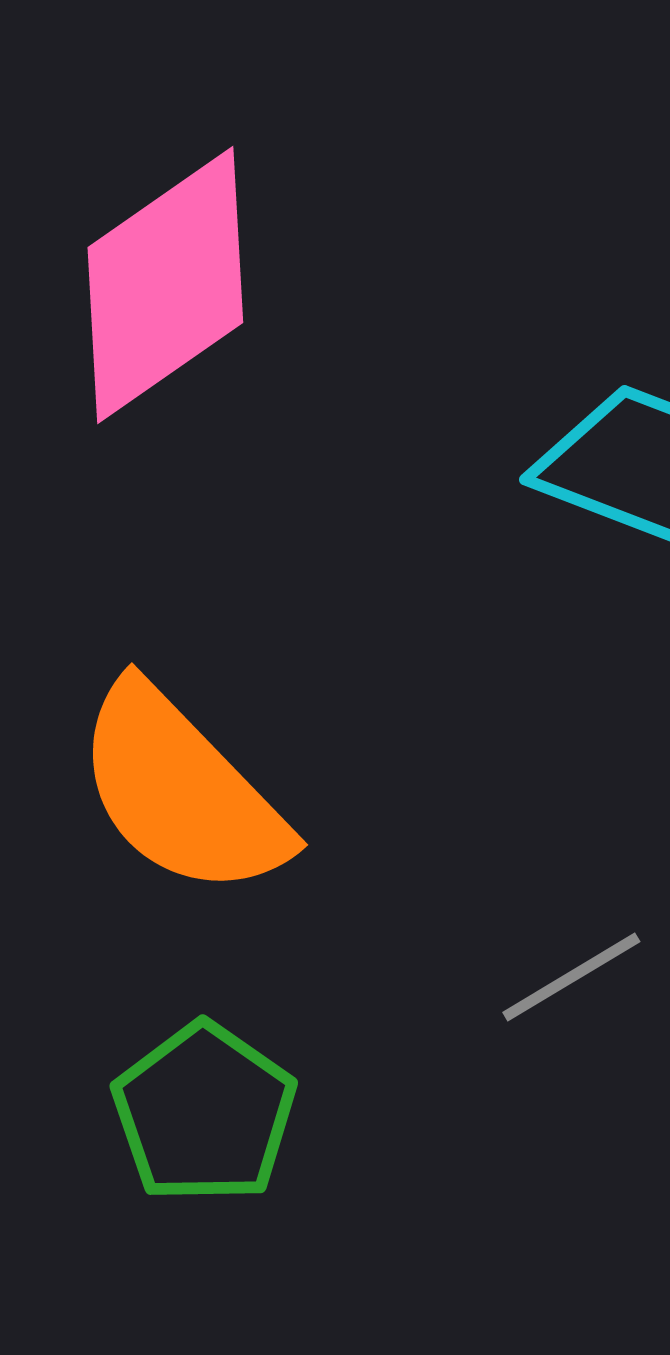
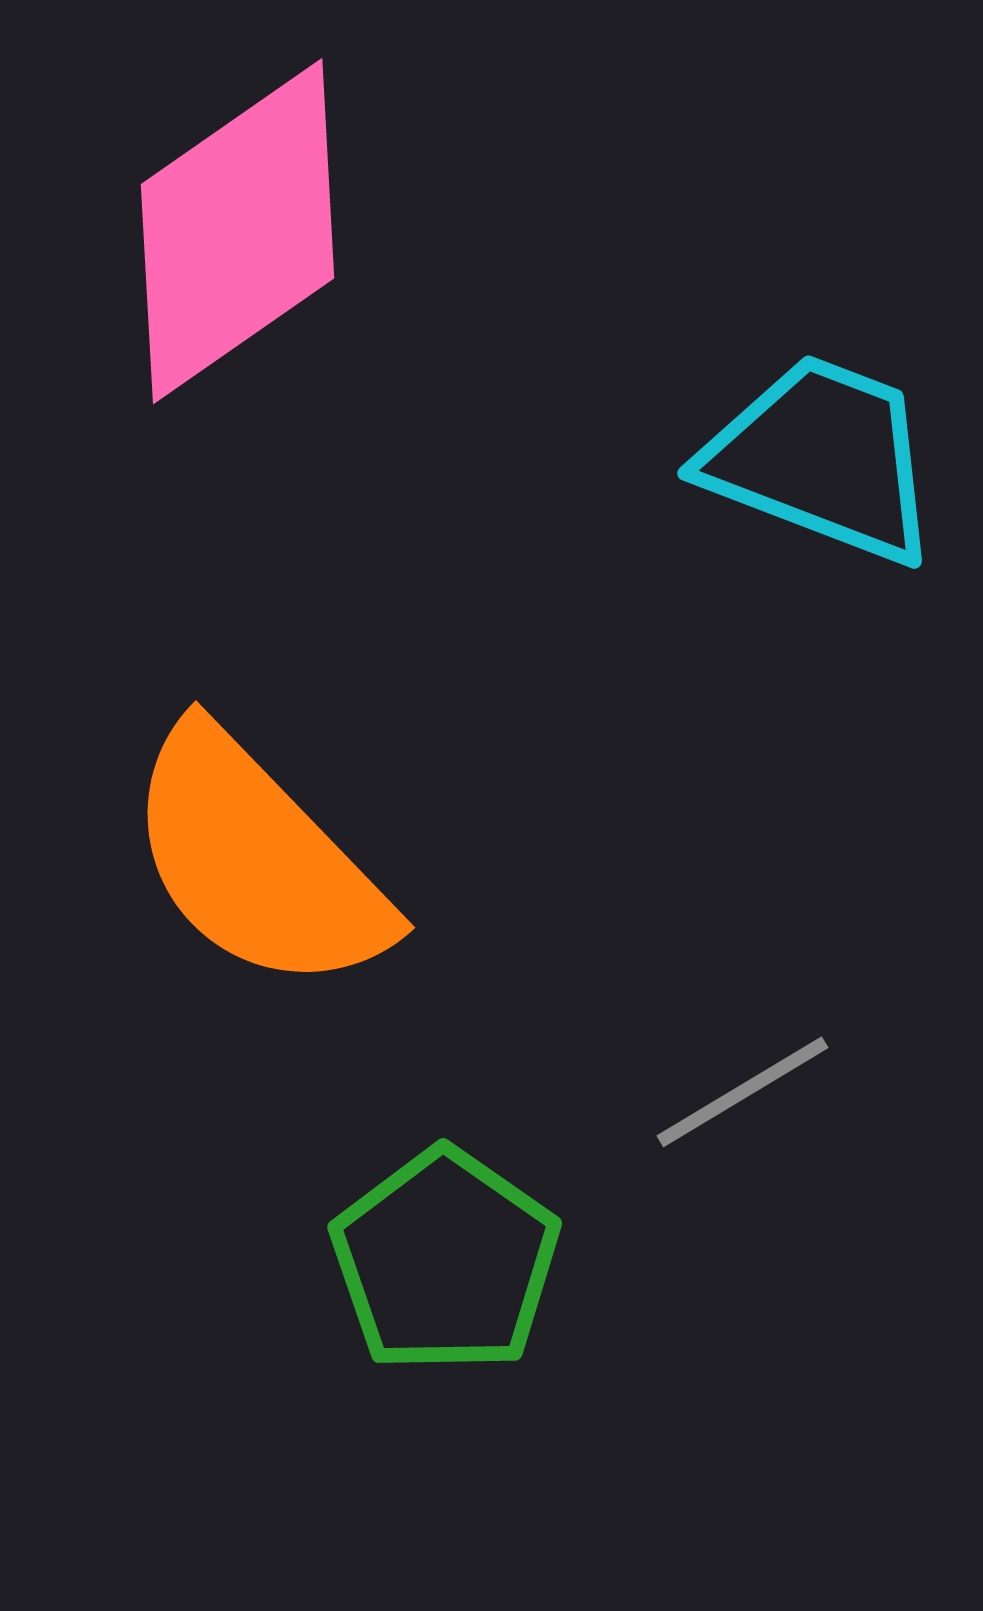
green pentagon: (204, 1113) -> (445, 1261), moved

